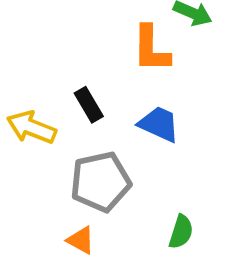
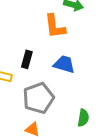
black rectangle: (89, 105) -> (27, 59), turned 54

